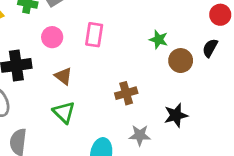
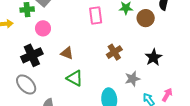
pink rectangle: (94, 35) -> (96, 15), moved
pink circle: (52, 37) -> (43, 28), moved

